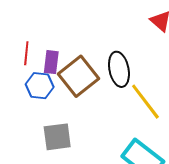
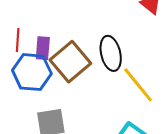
blue hexagon: (40, 86) -> (32, 72), size x1.4

